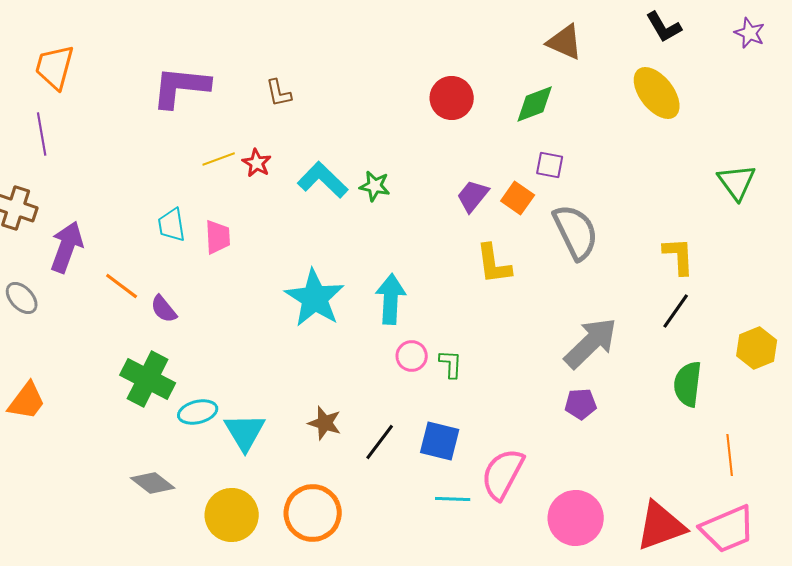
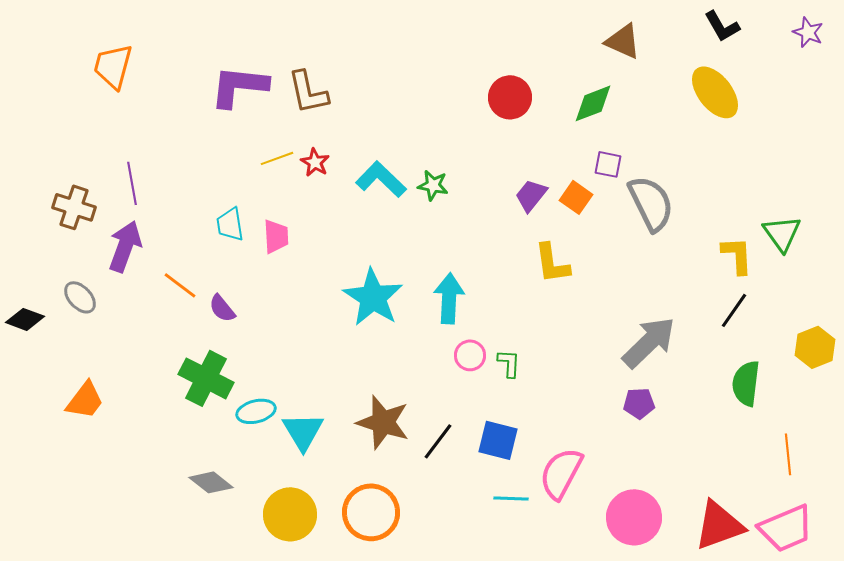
brown L-shape: (279, 93) -> (308, 92), moved, size x1.6
purple line: (42, 134) -> (132, 183), moved
green triangle: (737, 182) -> (782, 233), moved
gray semicircle: (576, 232) -> (651, 203), moved
brown star: (325, 423) -> (383, 422), size x1.6

